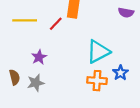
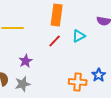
red line: (56, 24) -> (55, 41), moved
cyan triangle: (98, 52) -> (79, 36), moved, size x0.6

